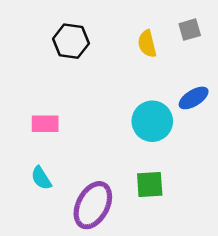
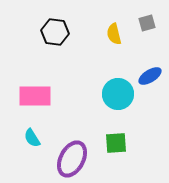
pink rectangle: (45, 124) -> (35, 96), size x1.5

